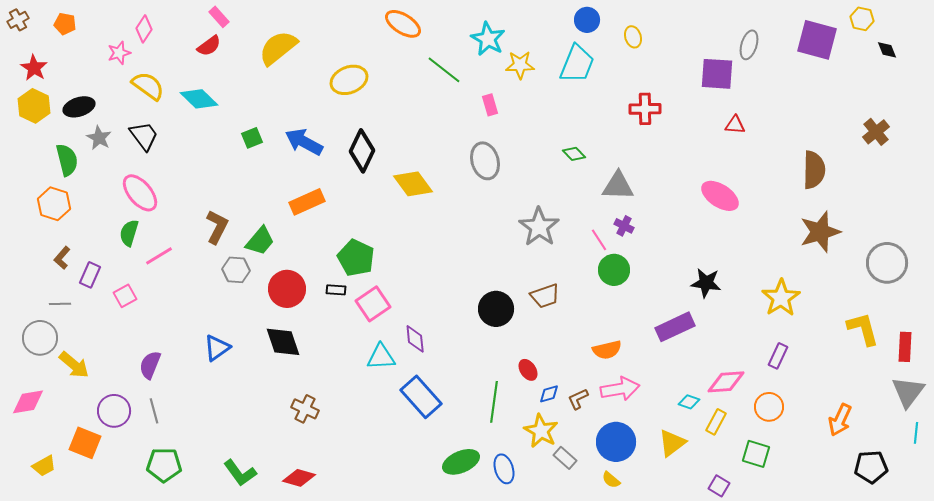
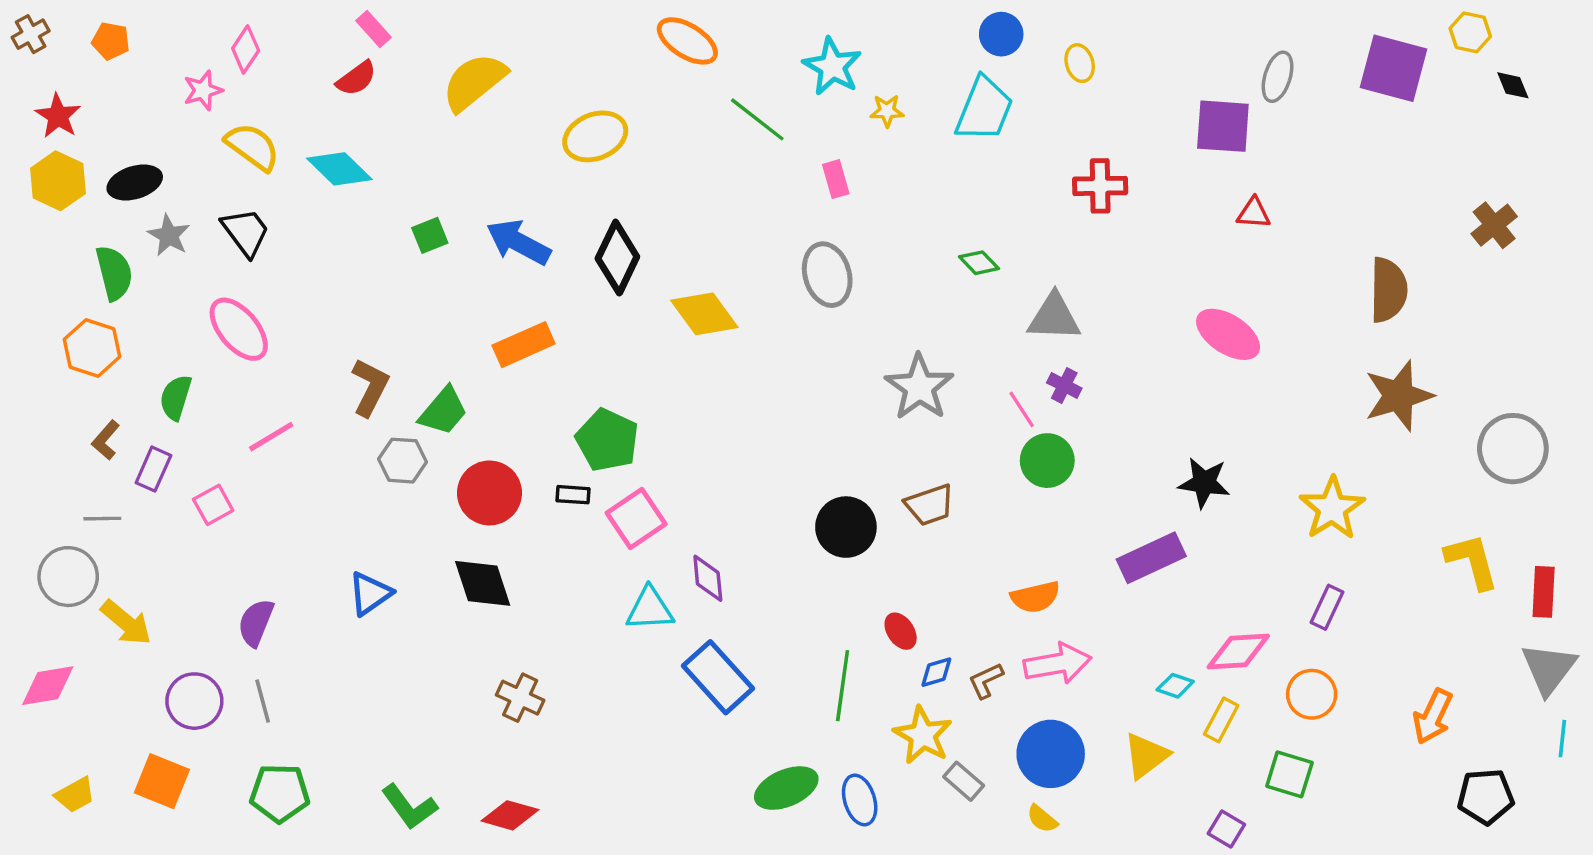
yellow star: (520, 65) -> (887, 111), size x0.7
green semicircle: (129, 233) -> (176, 397), moved
orange square: (85, 443) -> (162, 781), moved

